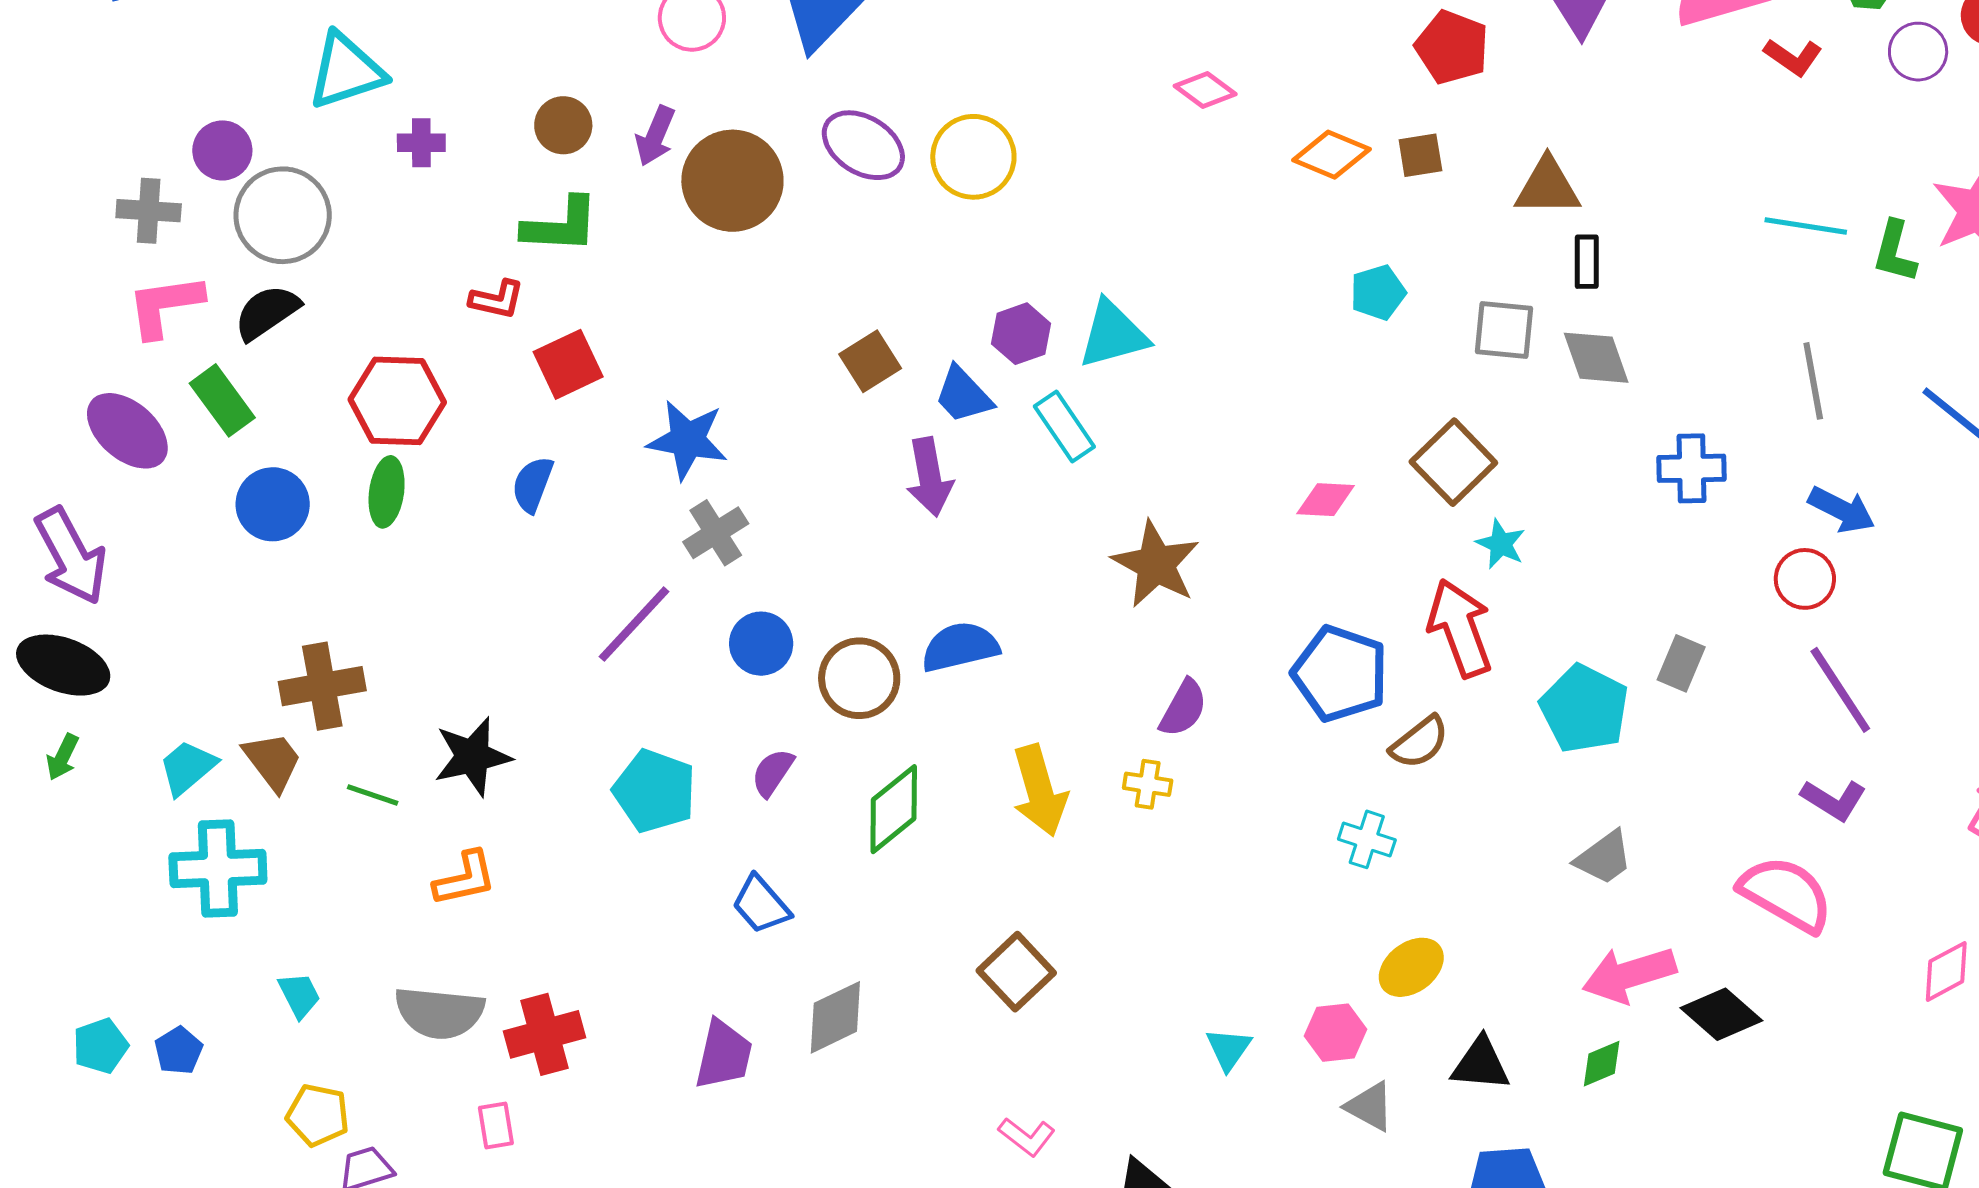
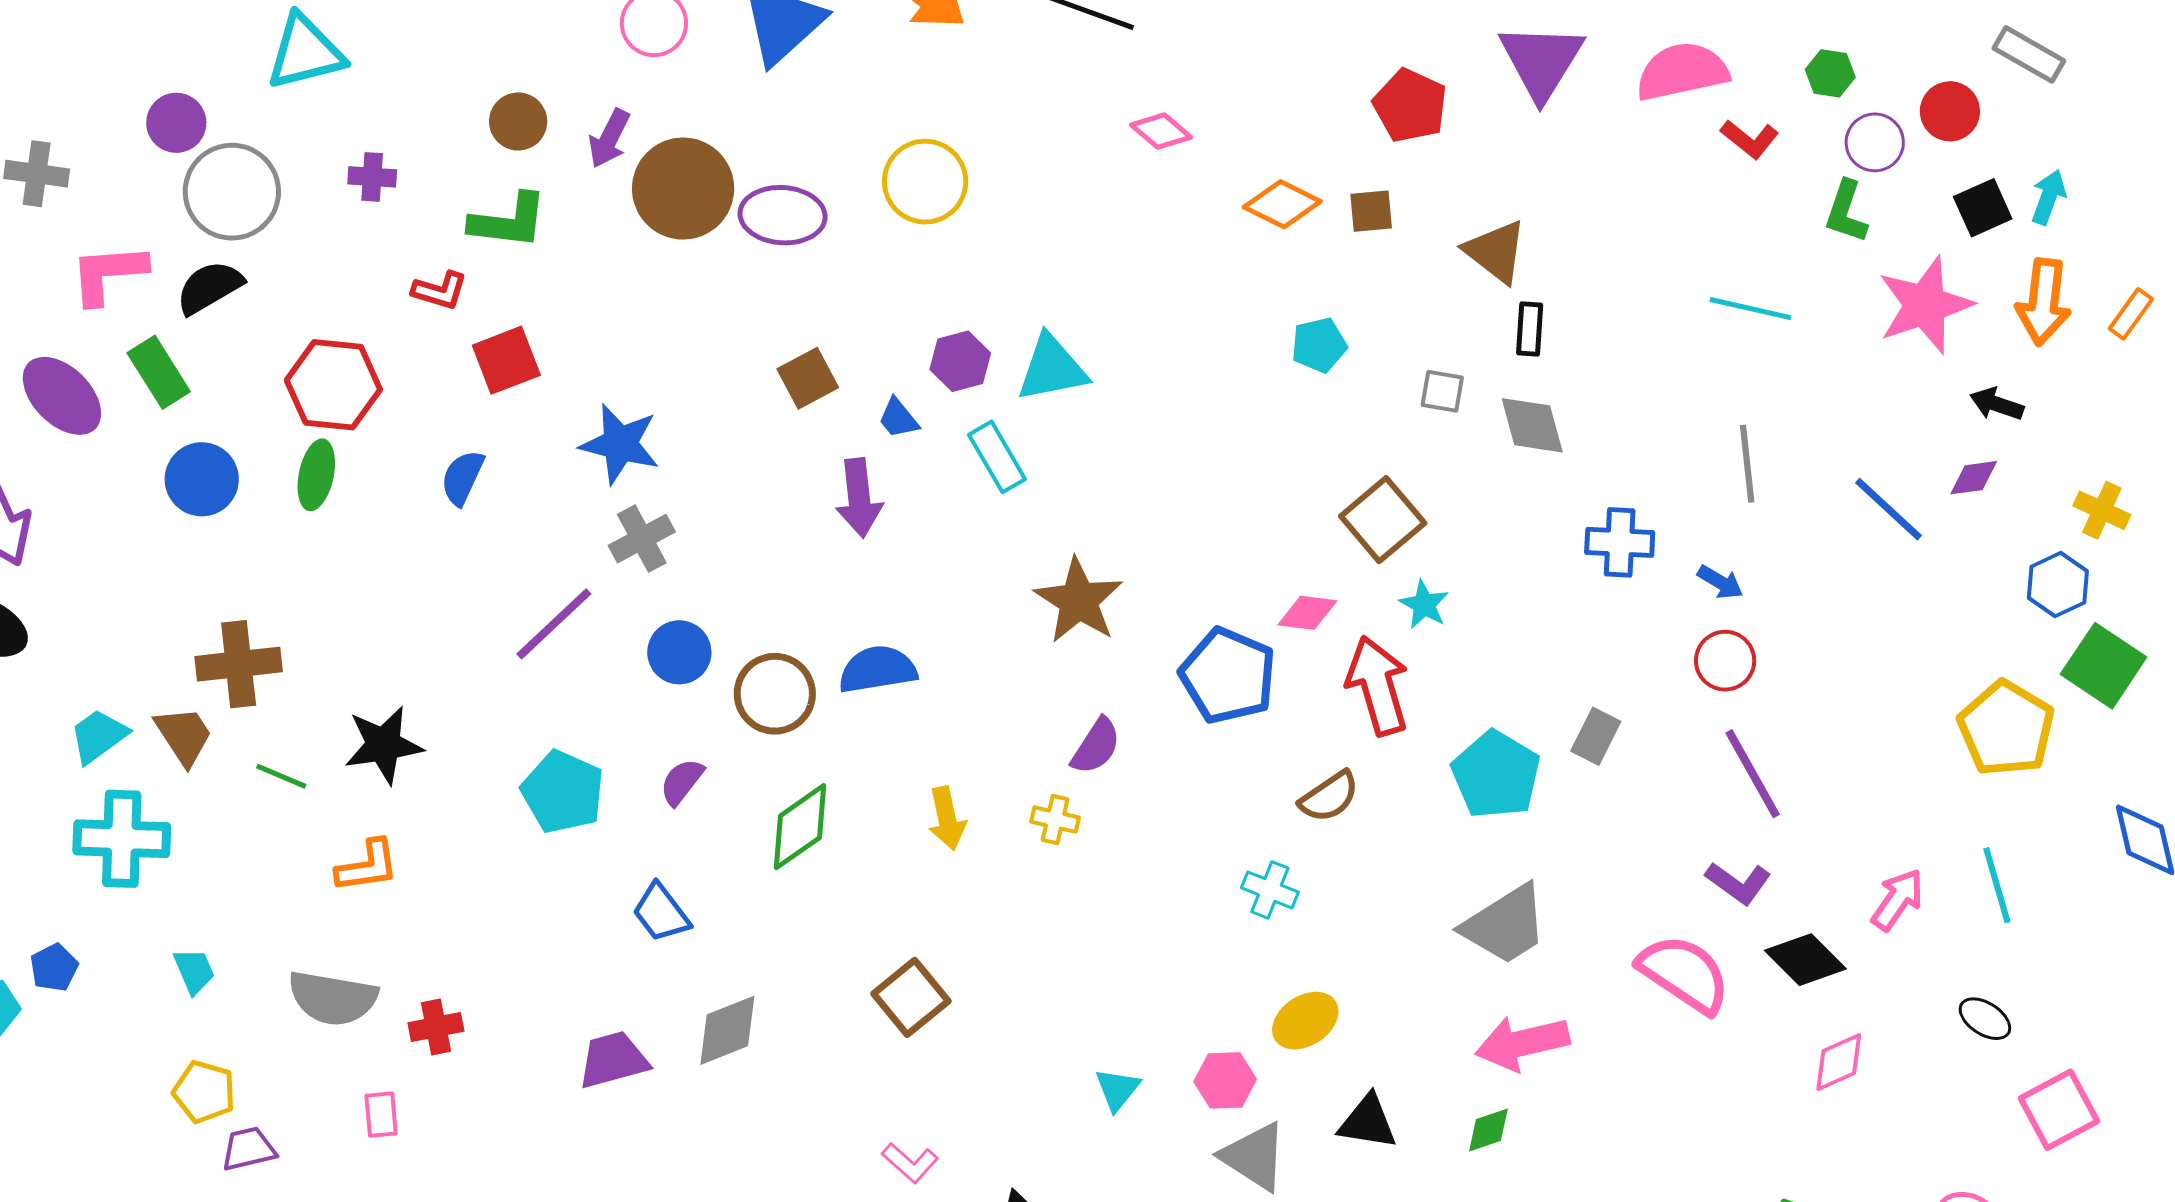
purple cross: (421, 143) -> (372, 177), moved
purple ellipse: (863, 145) -> (783, 215), moved, turned -32
brown triangle: (1548, 187) -> (1496, 252), turned 34
gray cross: (149, 211) -> (37, 174), moved
green L-shape: (1895, 252) -> (1846, 212), moved
gray square: (1504, 330) -> (1442, 391), size x0.7
blue trapezoid: (963, 395) -> (898, 418), size x0.7
pink diamond: (1326, 500) -> (1307, 613), moved
blue arrow: (1842, 510) -> (1720, 582), moved, size x0.7
blue pentagon: (1340, 674) -> (1228, 676), moved
yellow arrow: (1040, 791) -> (947, 818), size x0.7
gray trapezoid: (1604, 858) -> (1505, 925), size x1.5
black diamond: (1721, 1014) -> (1805, 960), moved
red cross: (544, 1034) -> (436, 1027), size x0.7
blue pentagon: (179, 1051) -> (54, 968), moved
purple trapezoid: (724, 1055) -> (613, 1060), turned -122
gray triangle: (1370, 1106) -> (1254, 1157), size x1.4

